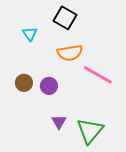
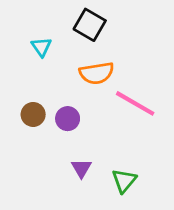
green triangle: (90, 131) -> (124, 181), size x0.7

